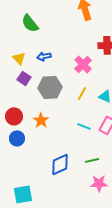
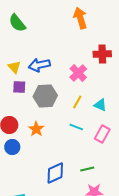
green semicircle: (30, 23) -> (17, 23), moved
blue arrow: (44, 56) -> (39, 65), size x1.5
purple square: (24, 78) -> (19, 87), turned -32
cyan line: (84, 126) -> (76, 127), moved

